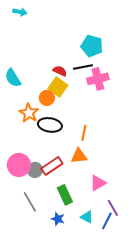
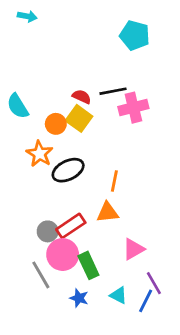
cyan pentagon: (92, 46) -> (135, 35), moved
orange circle: (47, 98) -> (56, 124), moved
black ellipse: (50, 125) -> (68, 170), turned -35
pink circle: (19, 165) -> (63, 255), moved

